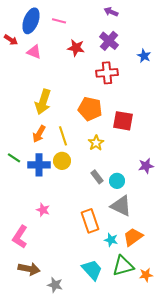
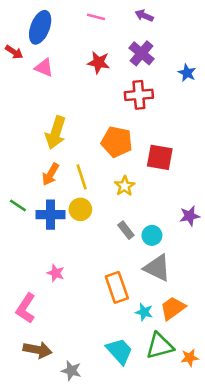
pink line: (59, 21) -> (96, 17), moved

